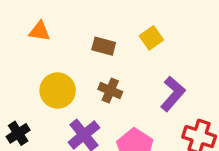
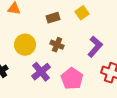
brown rectangle: (104, 46) -> (53, 18), turned -32

